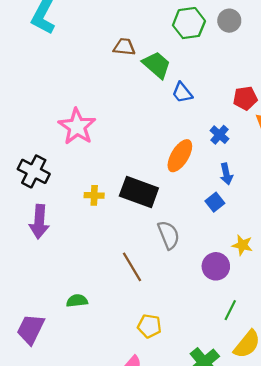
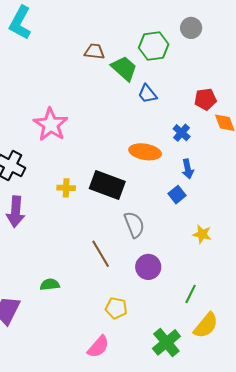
green hexagon: (189, 23) -> (154, 46), moved
orange ellipse: (180, 156) -> (145, 152), turned 68
purple circle: (216, 266) -> (148, 267), moved

